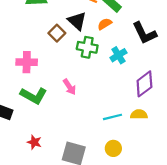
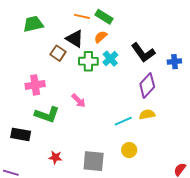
black L-shape: (144, 33) -> (143, 53), moved
cyan cross: (118, 55) -> (110, 59), moved

